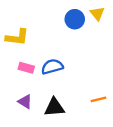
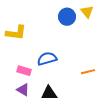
pink rectangle: (26, 68) -> (24, 71), moved
orange line: (98, 99) -> (88, 72), moved

